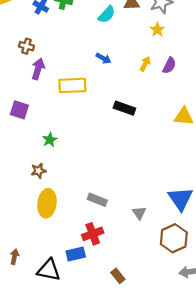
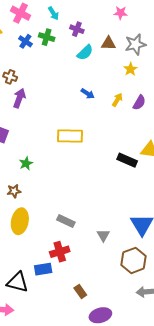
blue arrow: (103, 58) -> (88, 94), moved
yellow rectangle: (72, 85) -> (70, 136), moved
black rectangle: (124, 108) -> (127, 160), moved

